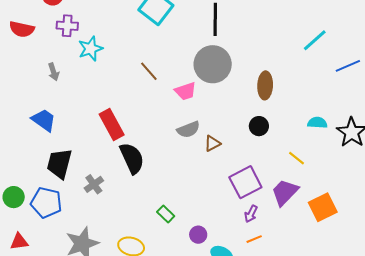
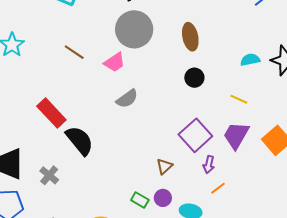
brown triangle: (212, 143) -> (164, 166), moved
green rectangle: (166, 214) -> (140, 200), moved

